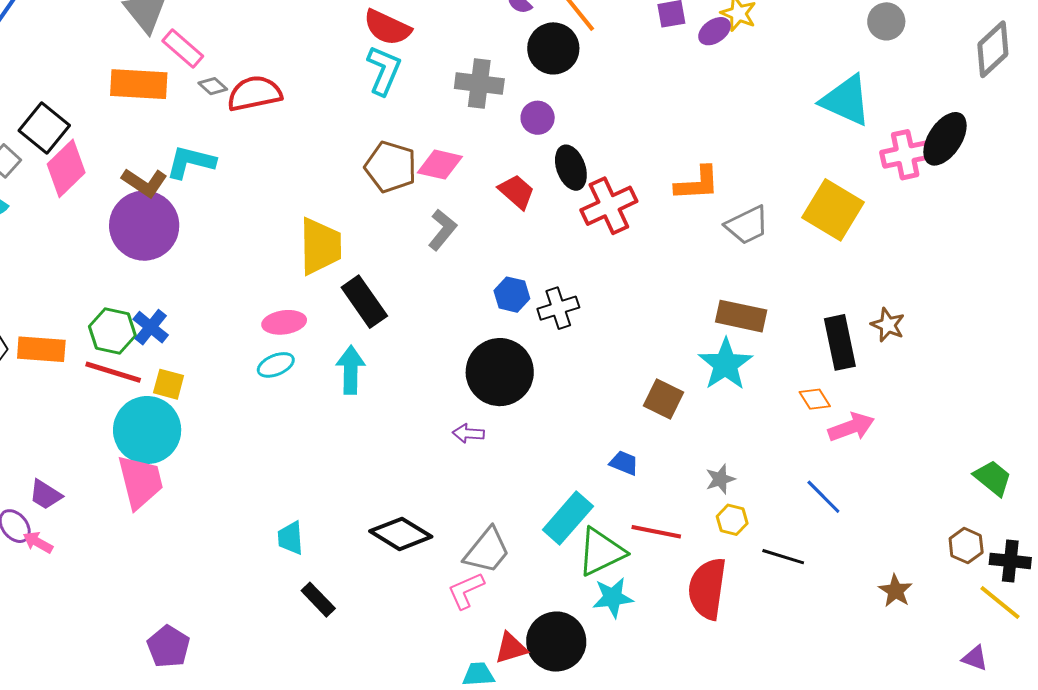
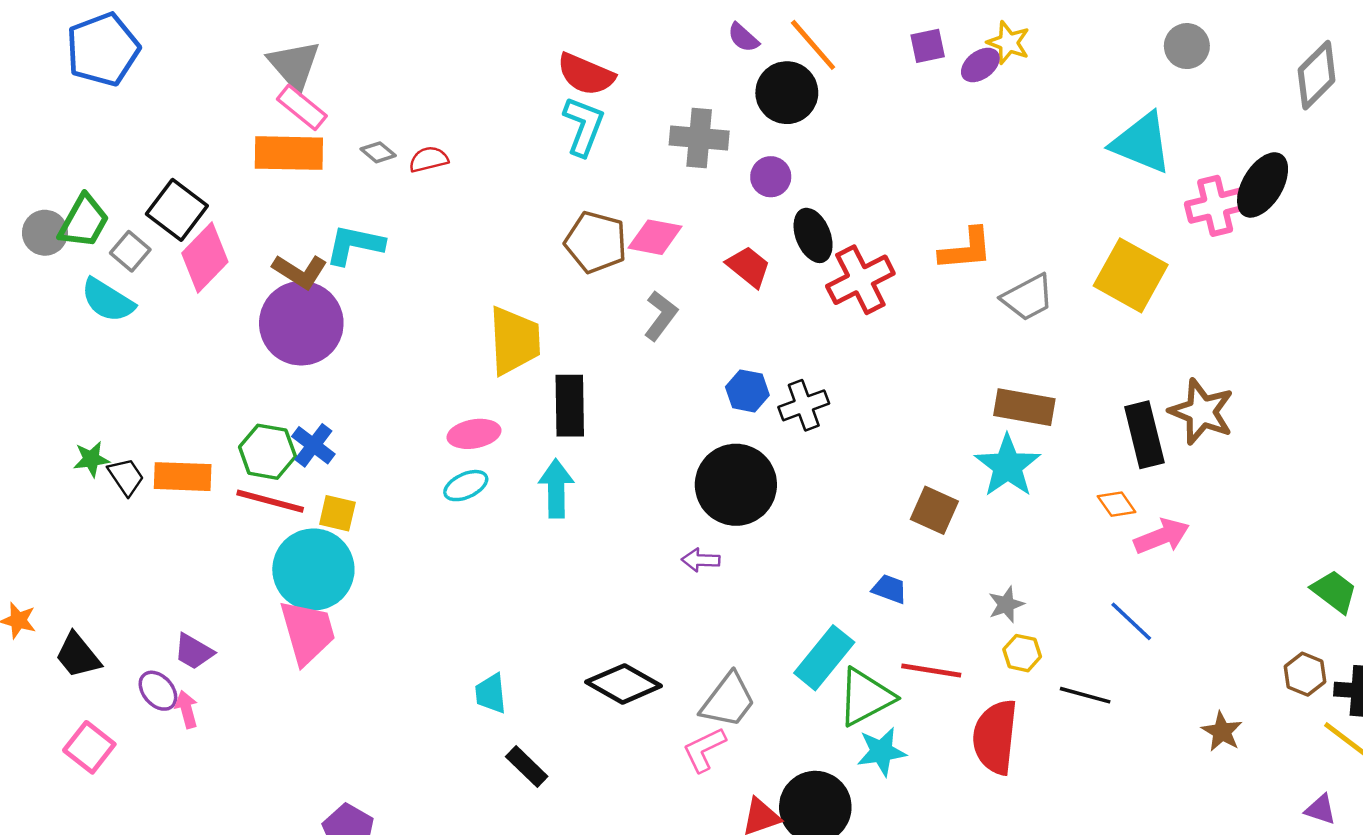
pink rectangle: (183, 48) -> (302, 107), moved
red semicircle: (254, 93) -> (429, 159), size x0.6
black rectangle: (364, 302) -> (570, 406), turned 36
brown star: (888, 325) -> (1202, 412), size x1.6
pink arrow: (38, 542) -> (187, 709), turned 48

